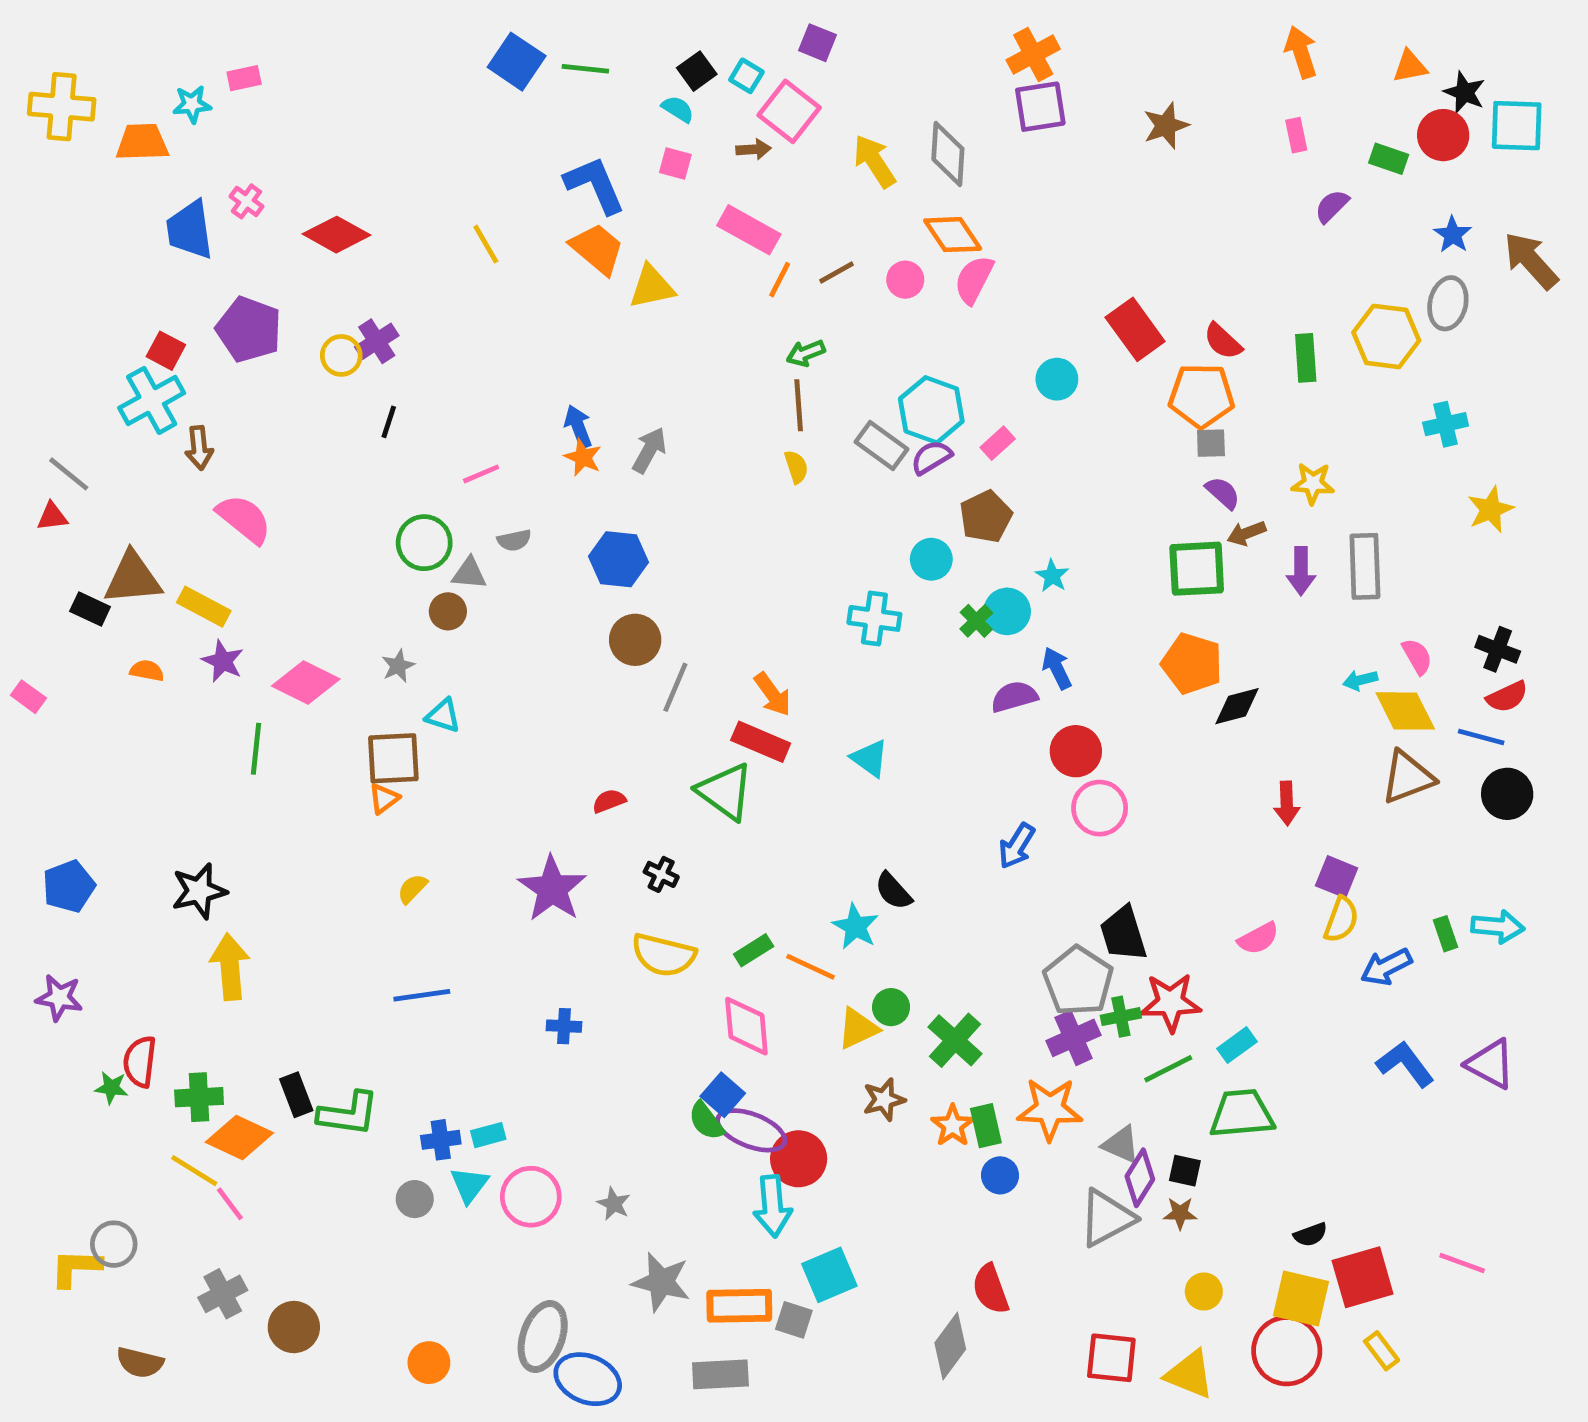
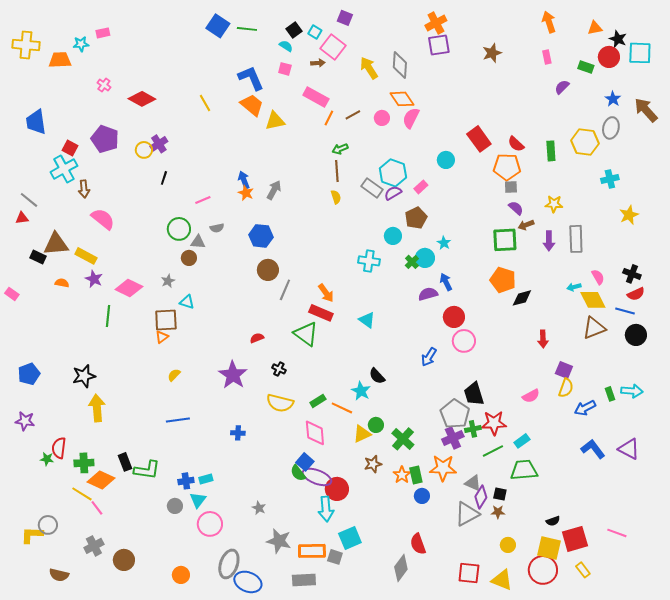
blue trapezoid: (190, 230) -> (36, 122), moved
pink circle: (531, 1197) -> (210, 524), moved

